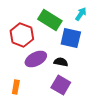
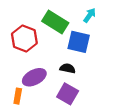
purple ellipse: (36, 59) -> (34, 77), moved

